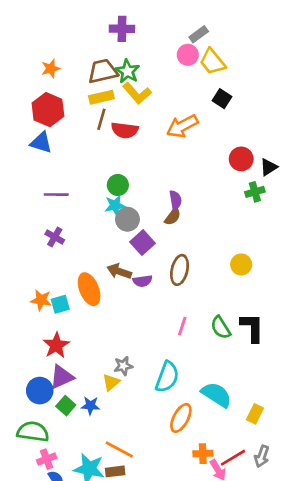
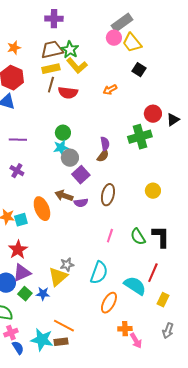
purple cross: (122, 29) -> (54, 19), moved
gray rectangle: (199, 34) -> (122, 23), size x1.5
orange arrow: (182, 126) -> (110, 90), size x0.6
green cross: (255, 192) -> (140, 137), moved, size x1.6
yellow triangle: (111, 382) -> (58, 277), size x1.5
red line: (233, 458) -> (153, 273), moved, turned -36

